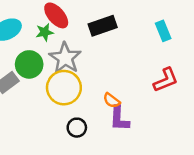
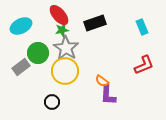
green star: (45, 32) -> (62, 30), moved
black circle: (77, 128) -> (52, 102), moved

